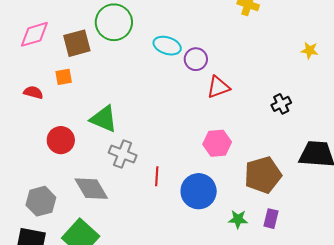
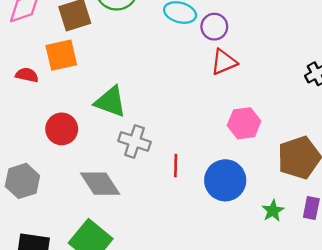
orange square: (64, 77) -> (61, 55), size x1.6
red triangle: (218, 87) -> (224, 62), moved
gray hexagon: (41, 201) -> (22, 181), moved
green star: (238, 219) -> (273, 211), turned -30

